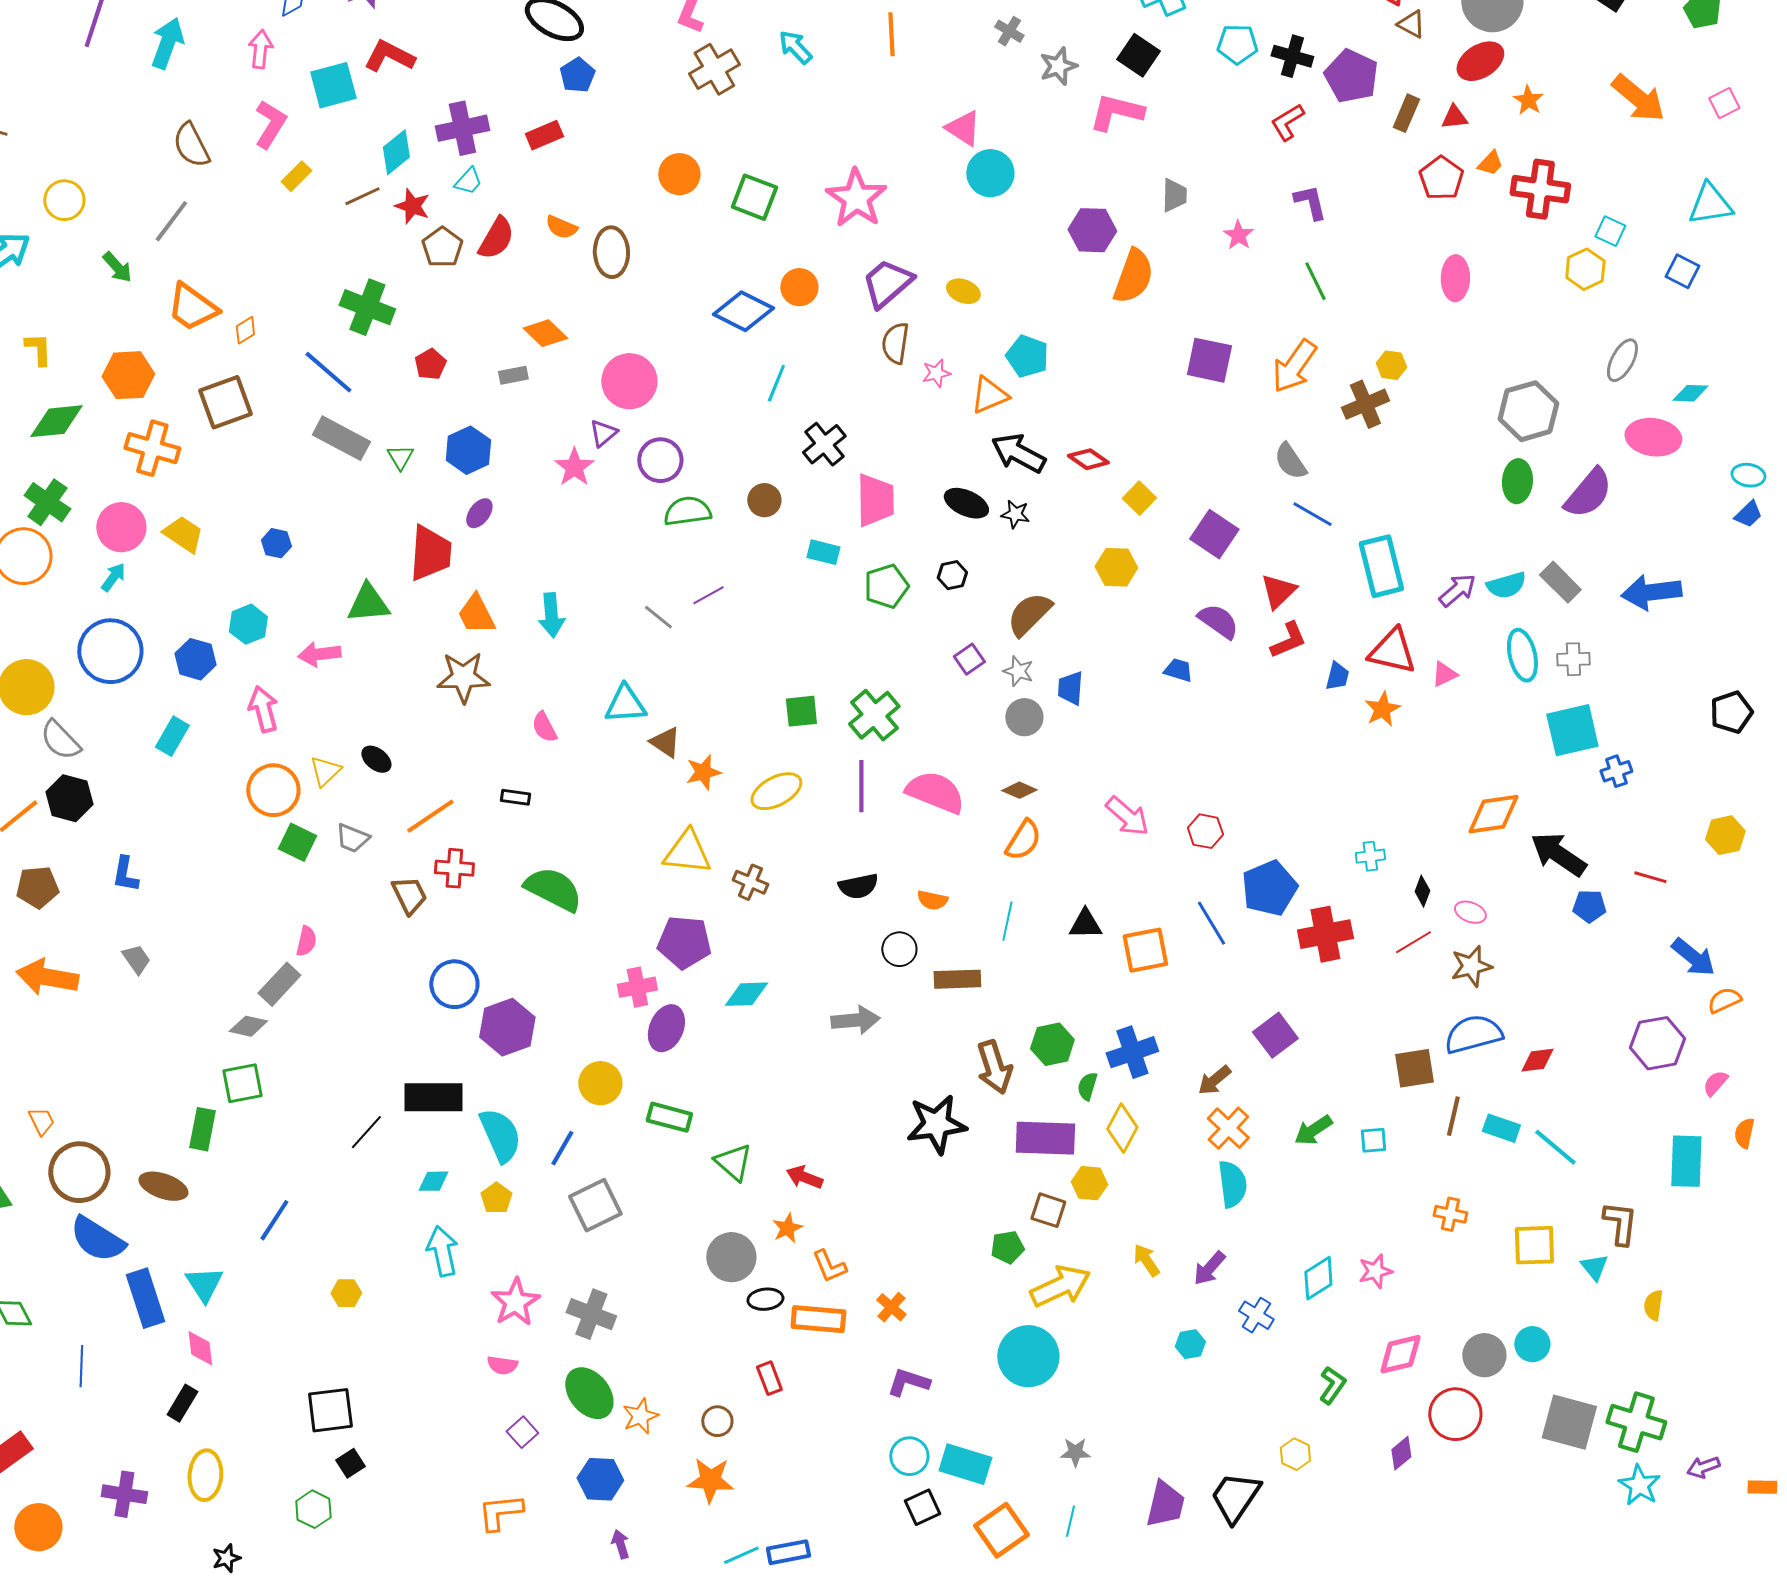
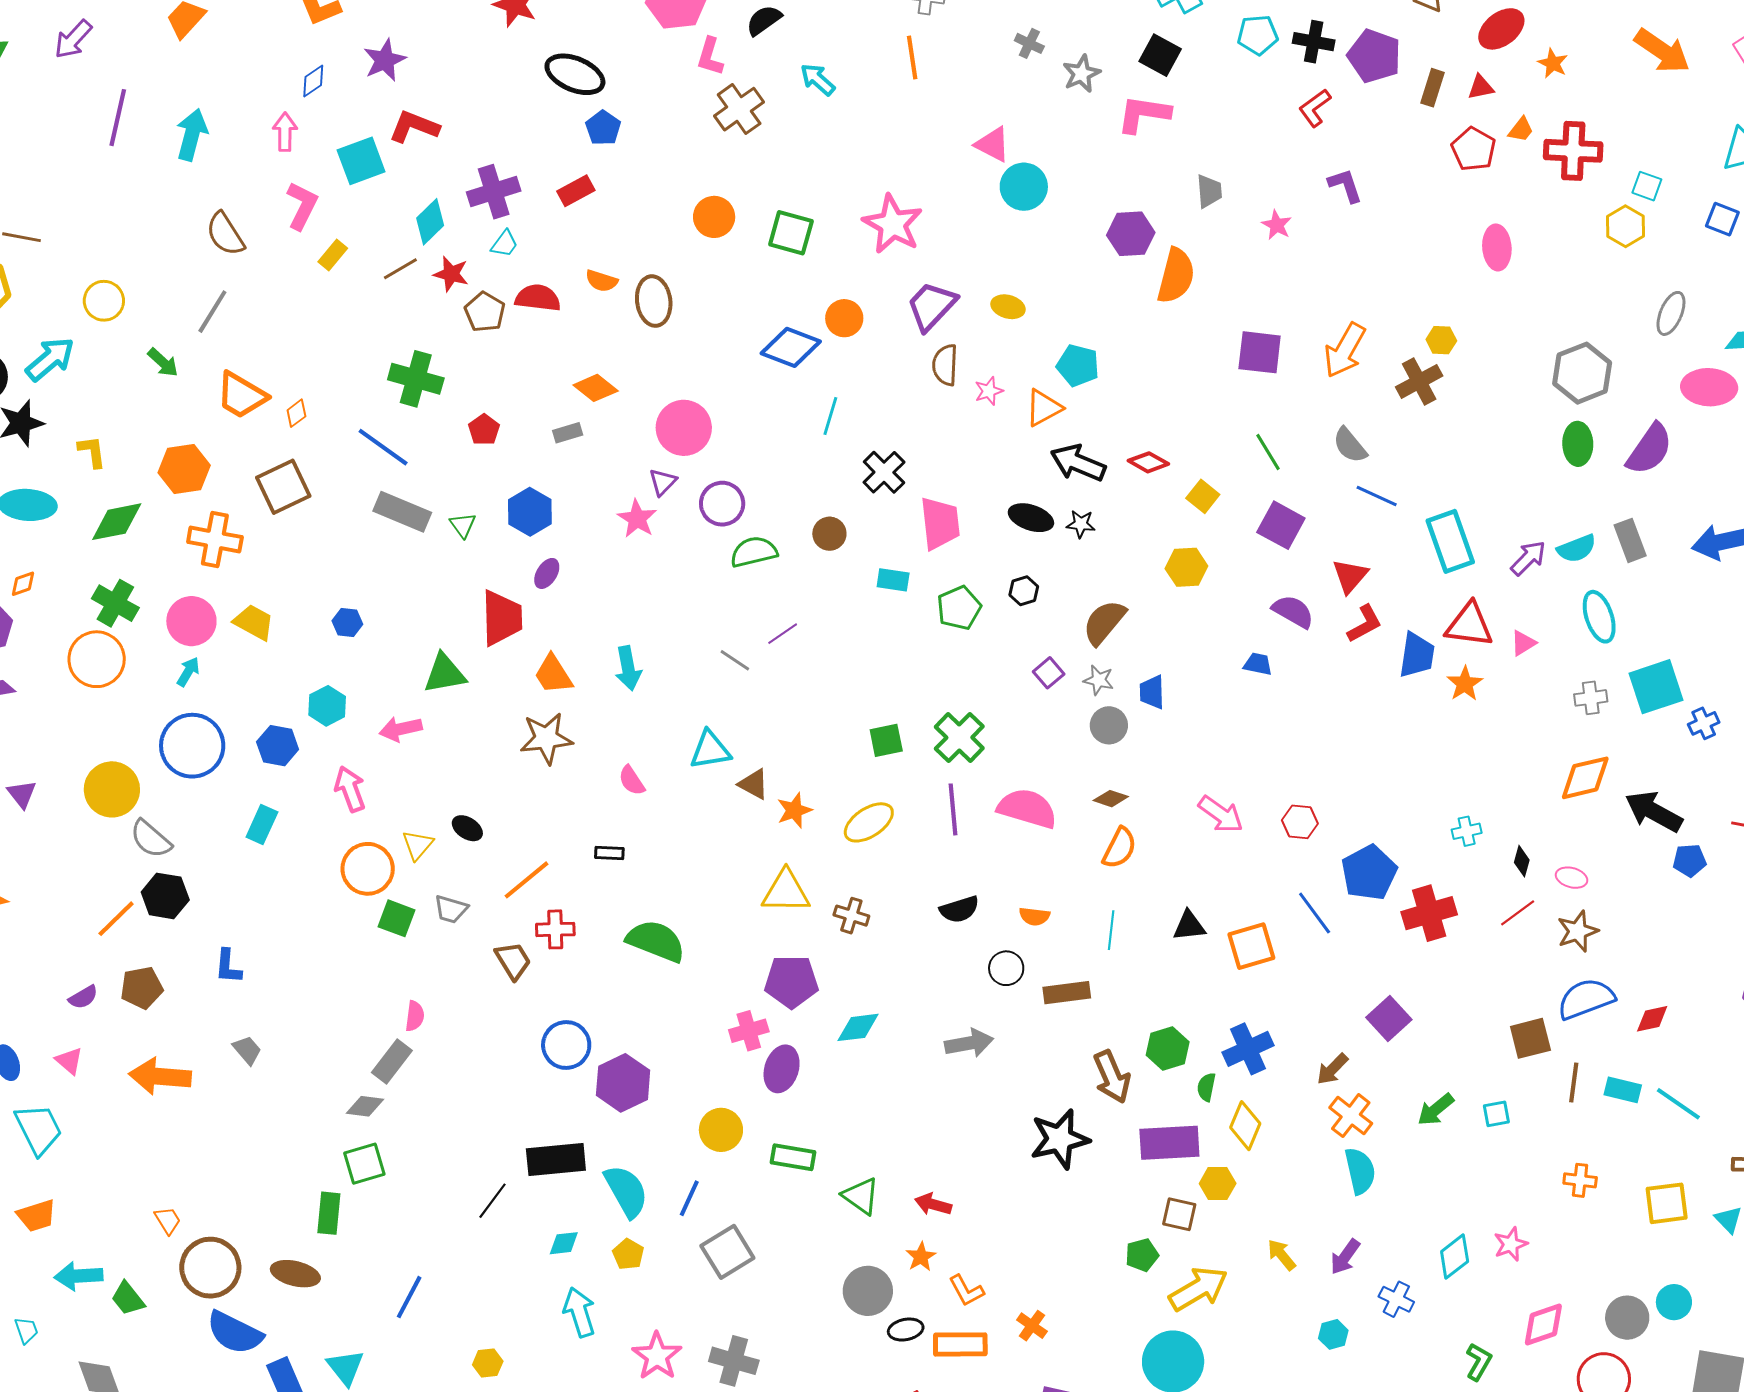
red semicircle: (496, 238) -> (538, 298), turned -108
green line: (1315, 281) -> (1268, 452), moved
gray rectangle: (1560, 582) -> (1630, 540), turned 30
gray cross: (1573, 659) -> (1591, 698), moved
blue trapezoid: (1337, 676) -> (1417, 655), size x1.6

